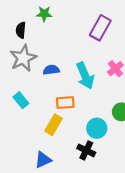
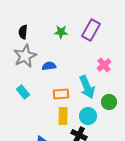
green star: (44, 14) -> (61, 32), moved
cyan arrow: (85, 76) -> (87, 87), moved
yellow rectangle: (54, 125) -> (63, 116), moved, turned -30

